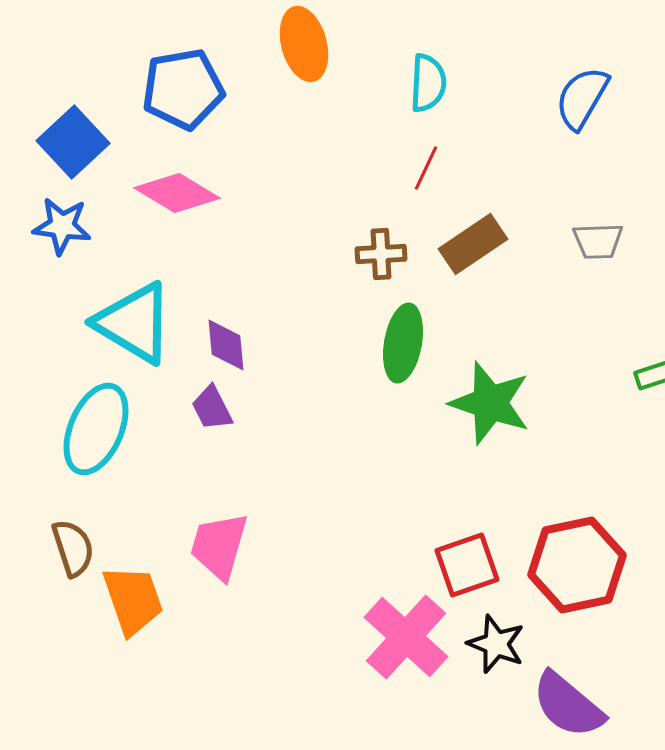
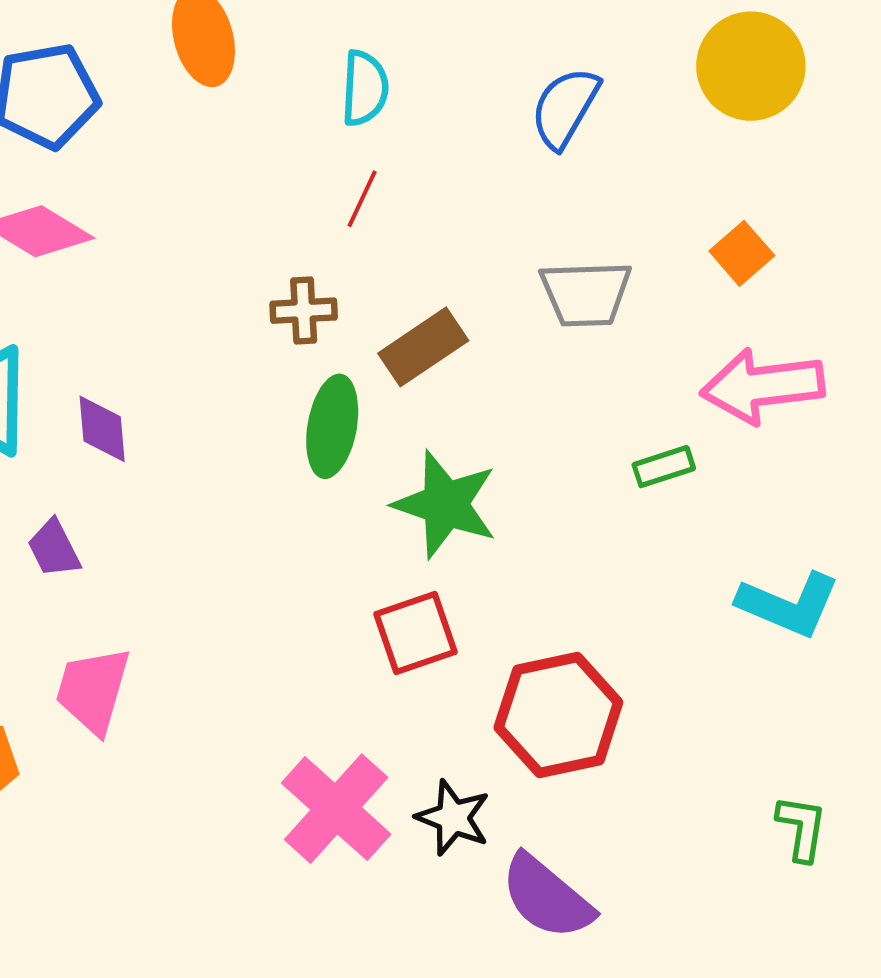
gray trapezoid: (598, 241) -> (586, 294), size x1.4
brown rectangle: (473, 244) -> (423, 347), moved
purple trapezoid: (212, 408) -> (54, 549), moved
red square: (467, 565) -> (415, 633), moved

